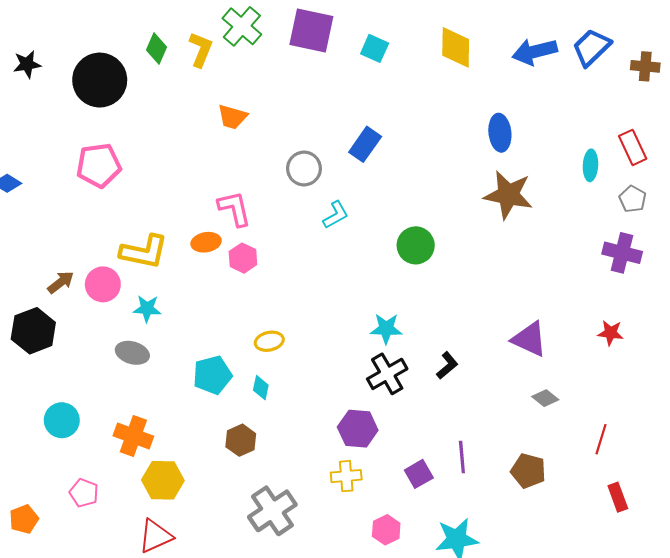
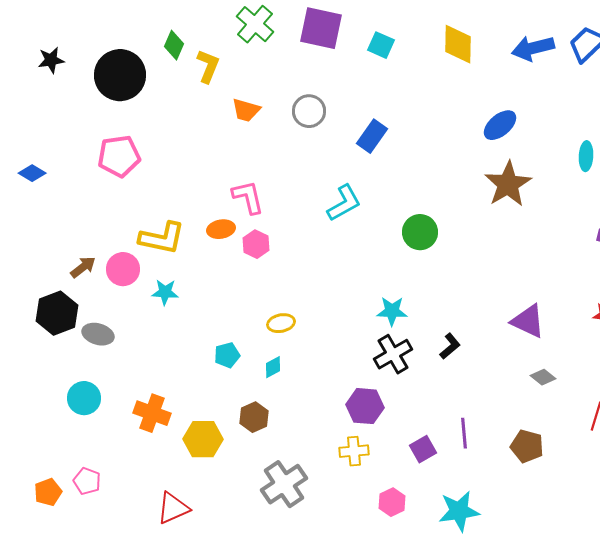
yellow L-shape: (201, 49) -> (208, 66), moved
blue ellipse: (500, 133) -> (500, 125), turned 56
gray circle: (304, 169) -> (309, 111), moved
brown star: (508, 195) -> (508, 184), turned 30
cyan L-shape: (336, 215) -> (344, 203), size x1.4
gray ellipse: (132, 353) -> (98, 334), moved
cyan pentagon: (212, 375) -> (227, 355), size x0.7
cyan diamond: (261, 388) -> (273, 367), turned 50
yellow hexagon: (163, 480) -> (203, 439), moved
pink pentagon: (84, 493) -> (87, 481), moved

